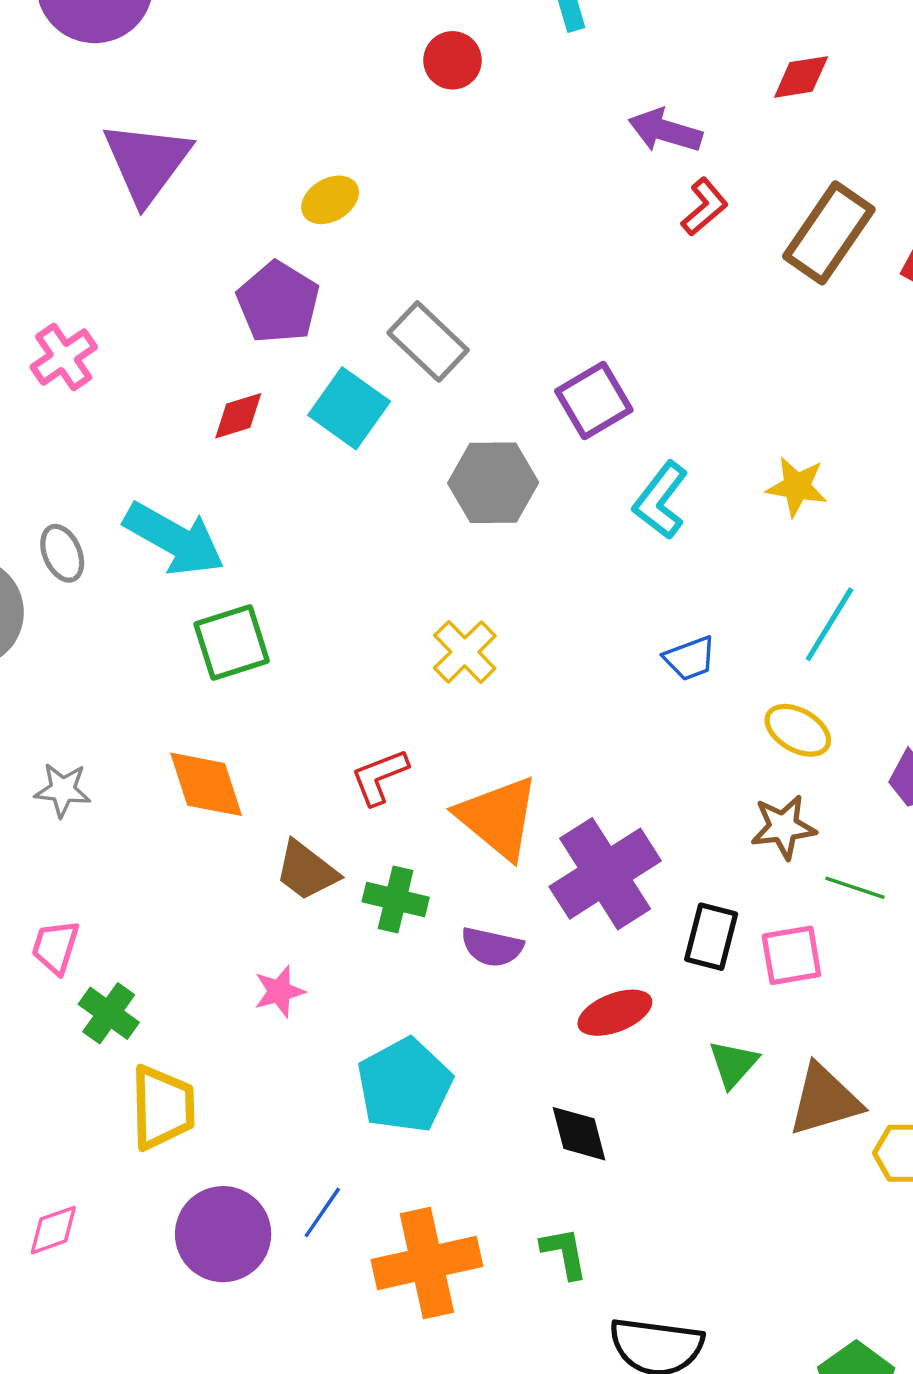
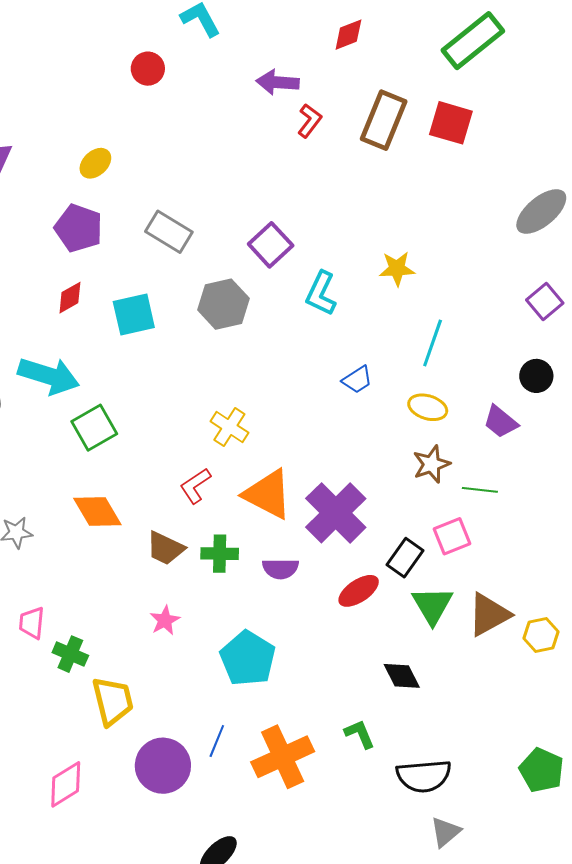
cyan square: (349, 408) -> (134, 315), moved, turned -36
yellow cross: (465, 652) -> (229, 427), moved
black rectangle: (711, 937) -> (405, 558), moved, turned 33
green triangle: (733, 1064) -> (432, 605), size x1.4
black diamond: (579, 1134) -> (402, 676), moved
pink diamond: (53, 1230) -> (66, 784), size x1.4

